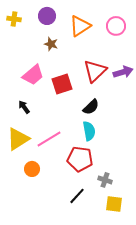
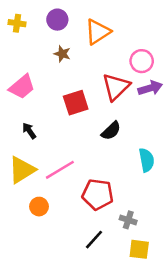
pink circle: (116, 26) -> (142, 61), moved
pink trapezoid: (33, 75) -> (22, 87), moved
cyan semicircle: (89, 131) -> (147, 160), moved

